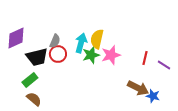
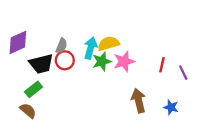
yellow semicircle: (97, 39) -> (108, 44), turned 60
purple line: (164, 65) -> (183, 73), turned 32
brown arrow: (138, 88) -> (139, 101), moved, turned -130
brown semicircle: (34, 99) -> (28, 111), moved

